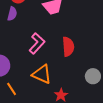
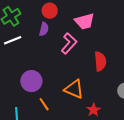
pink L-shape: (37, 43) -> (69, 43), moved

